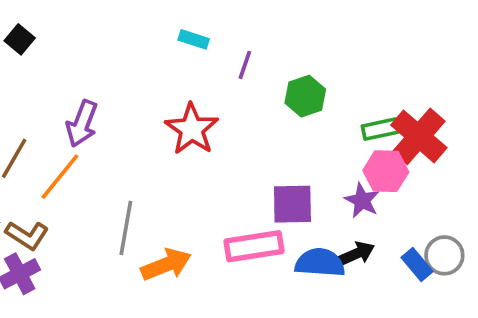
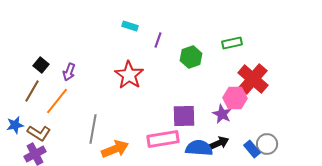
black square: (20, 39) -> (41, 65), moved
purple arrow: (82, 124) -> (69, 72), size x0.7
green rectangle: (380, 129) -> (232, 43), moved

